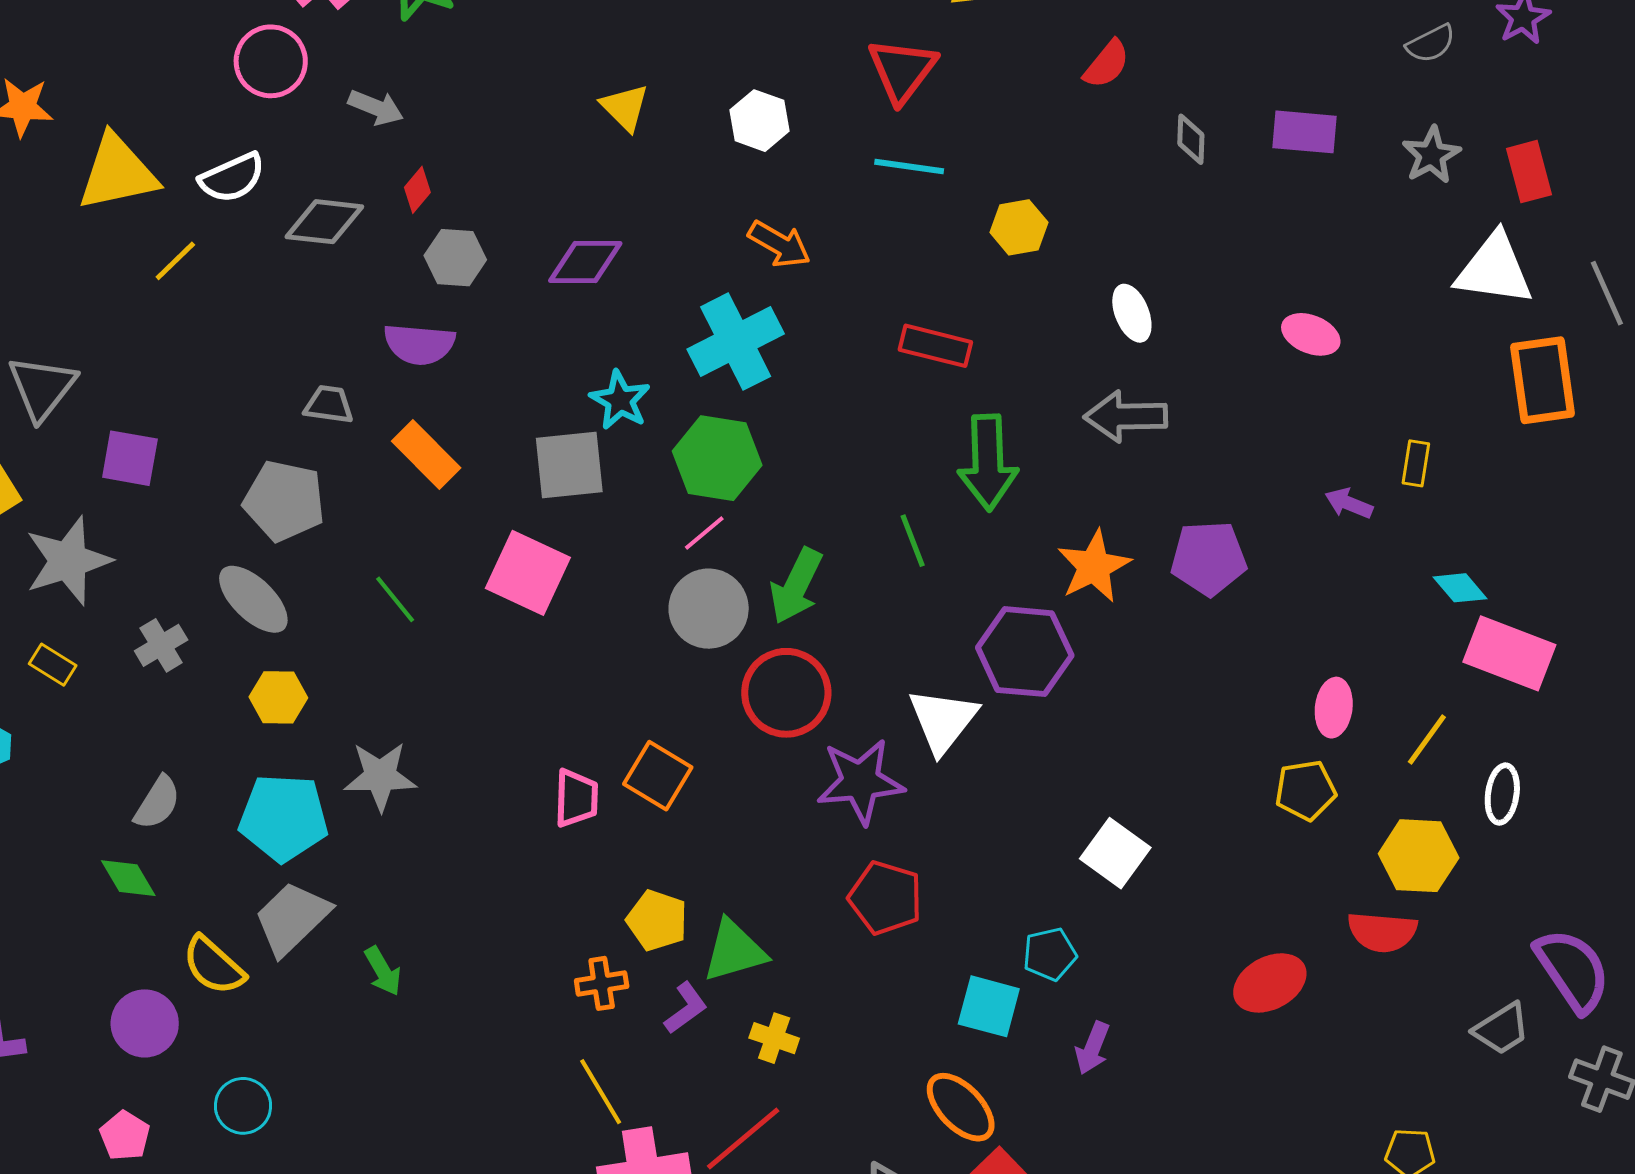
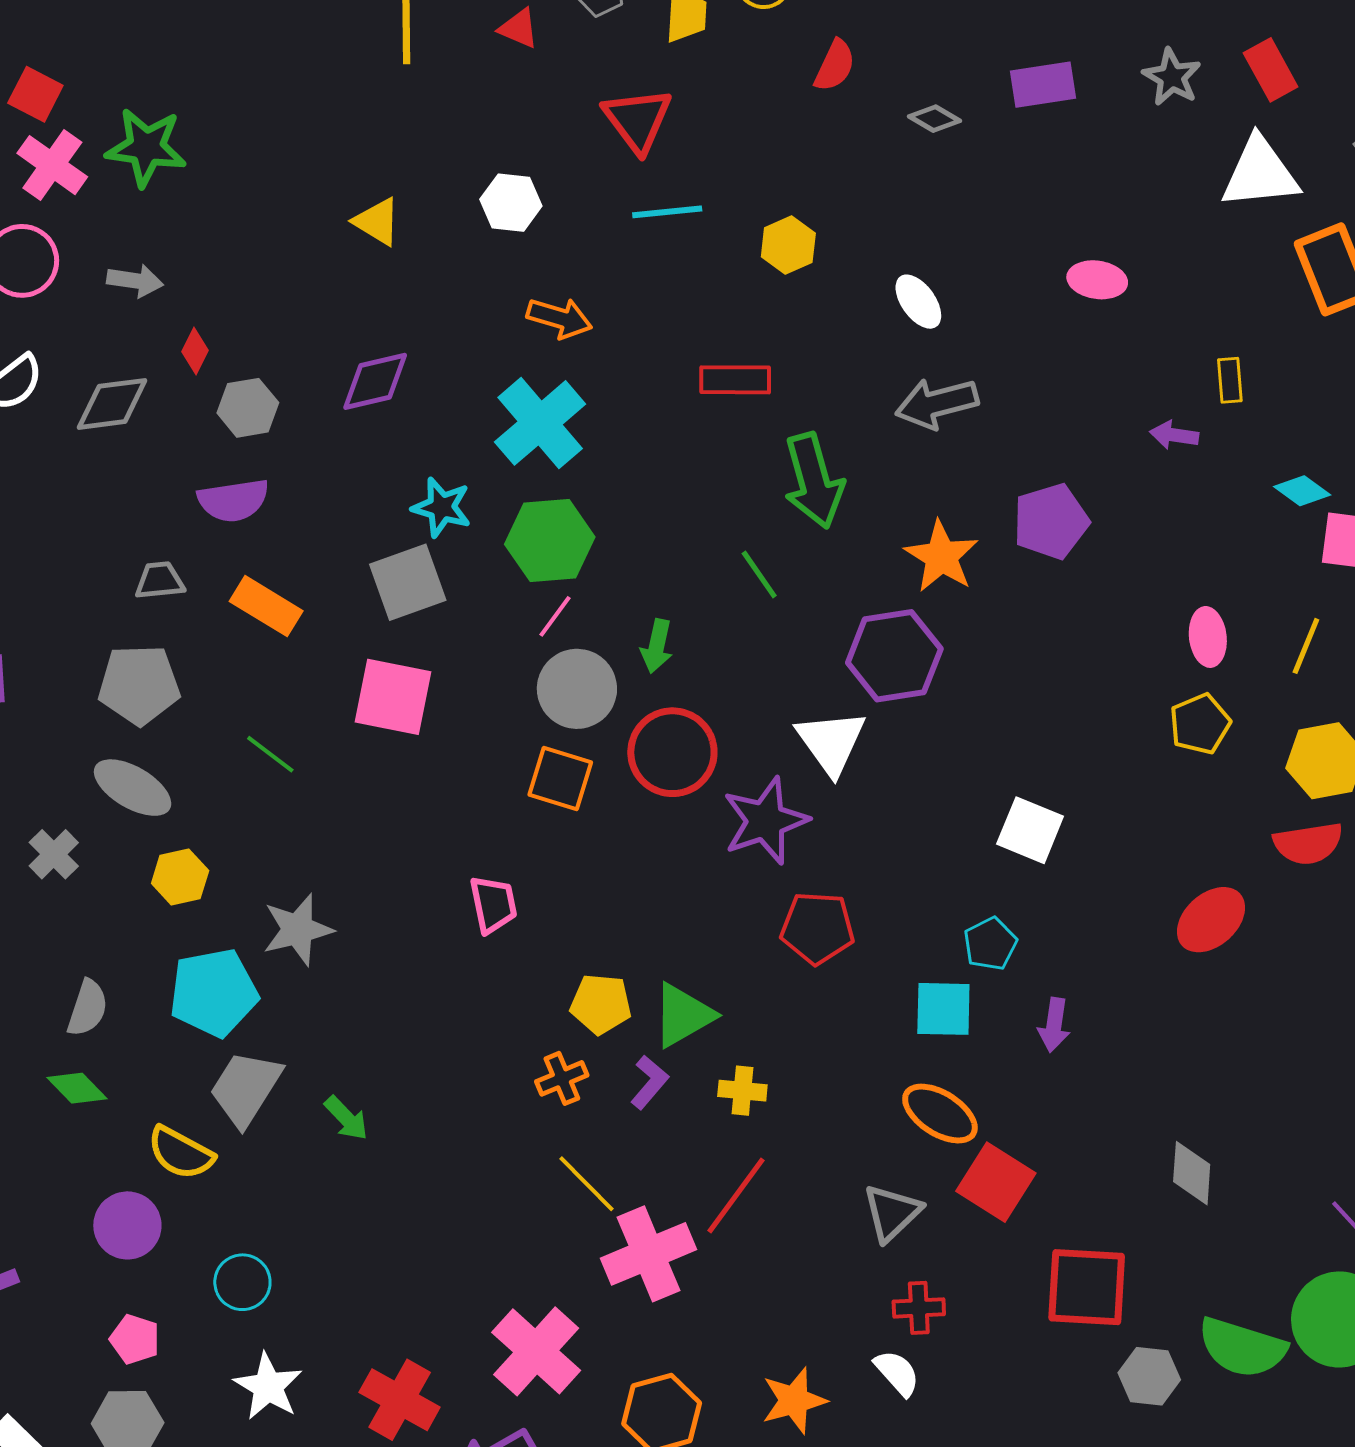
gray diamond: (1191, 139) -> (934, 119), turned -48
green arrow: (796, 586) -> (657, 646), size x0.7
orange square: (658, 776) -> (560, 779), moved

